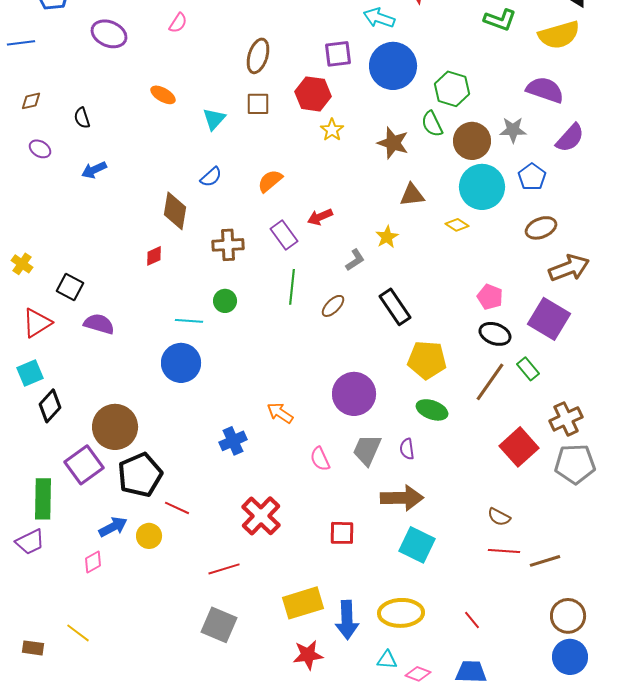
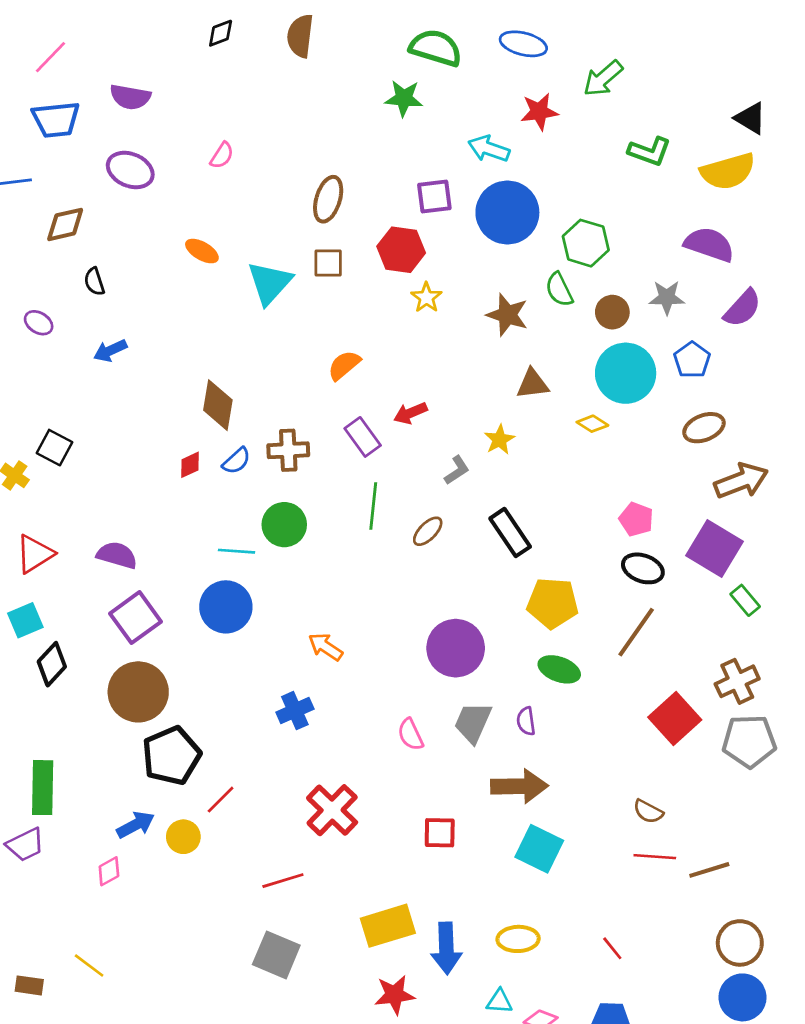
brown diamond: (31, 101) -> (65, 224), moved, size x1.5
cyan triangle: (214, 119) -> (270, 283), size x1.5
brown circle: (472, 141) -> (612, 312), size x0.7
blue semicircle: (211, 177) -> (236, 461), moved
black square: (70, 287) -> (55, 448), moved
green circle: (225, 301) -> (284, 525), size x1.4
green rectangle: (528, 369) -> (745, 600), moved
orange arrow: (280, 413) -> (325, 647), moved
purple square: (84, 465) -> (136, 618), moved
red line: (177, 508) -> (221, 800), turned -70
yellow ellipse: (401, 613) -> (518, 939), size x0.7

